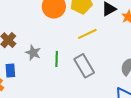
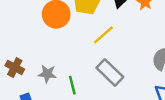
green line: (57, 59) -> (72, 85), moved

